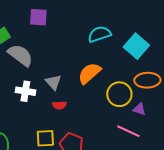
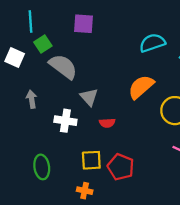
gray triangle: (53, 82) -> (89, 97), moved
white cross: (25, 91) -> (65, 121), moved

